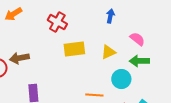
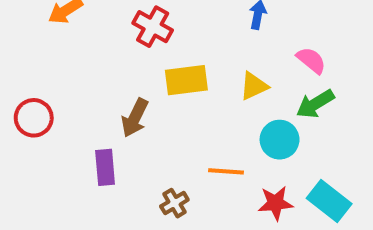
brown arrow: (19, 58) -> (135, 118), moved, turned -54
green arrow: (139, 61) -> (315, 104), turned -30

